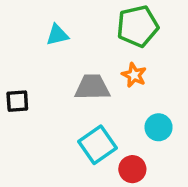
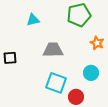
orange star: (134, 75) -> (97, 43), moved
cyan square: (97, 145) -> (56, 83), turned -35

